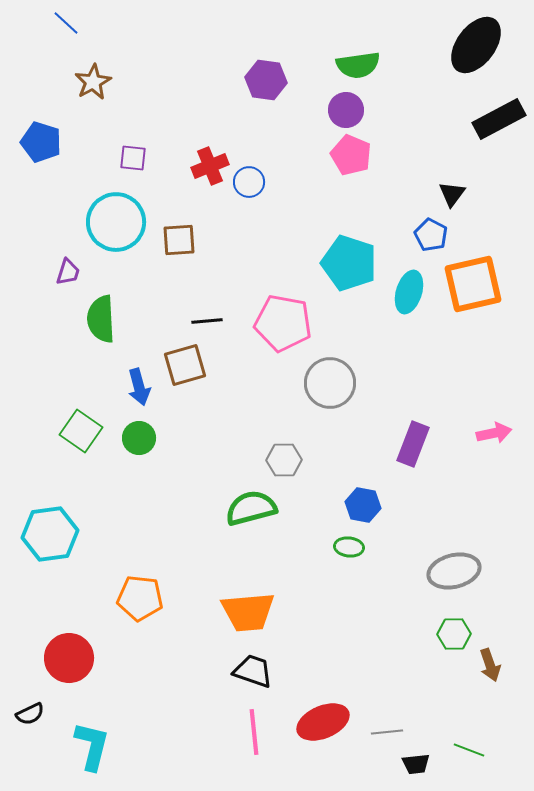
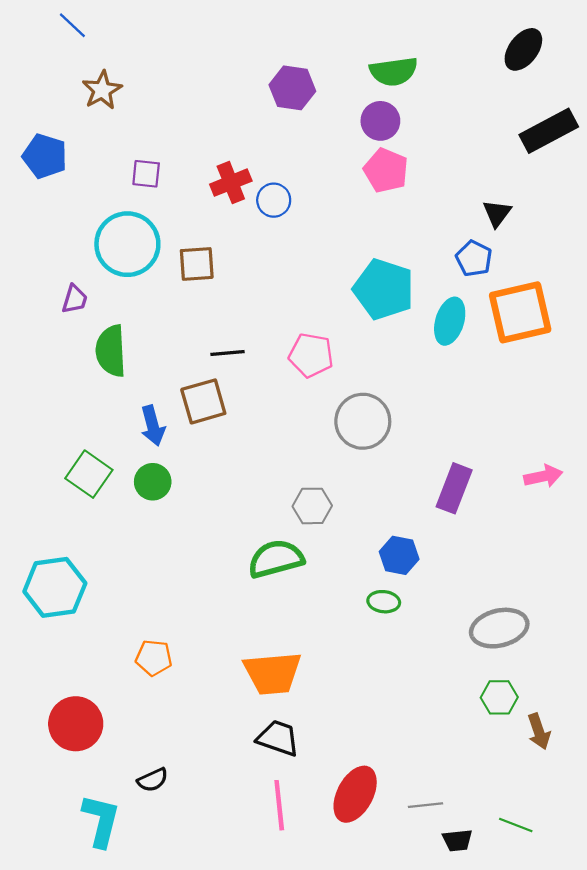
black ellipse: (476, 45) -> (523, 49), size x0.7
pink pentagon: (283, 323) -> (311, 355), size x0.7
orange pentagon: (140, 598) -> (154, 658), size x0.7
black semicircle: (30, 714) -> (153, 780), moved
red ellipse: (323, 722) -> (355, 794), turned -39

